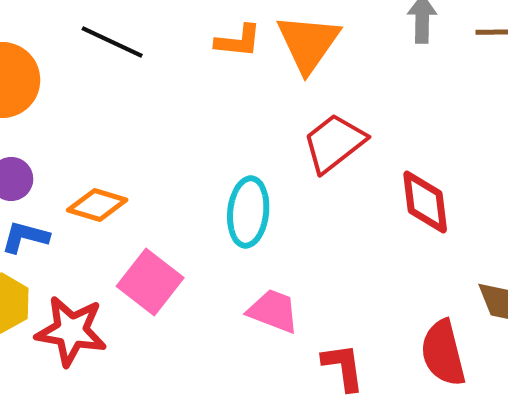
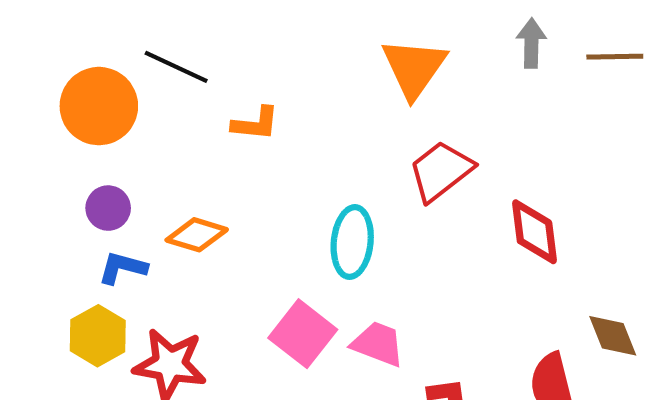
orange L-shape: (238, 41) -> (255, 124), moved
black line: (112, 42) -> (176, 67), moved
pink square: (150, 282) -> (303, 334), moved

